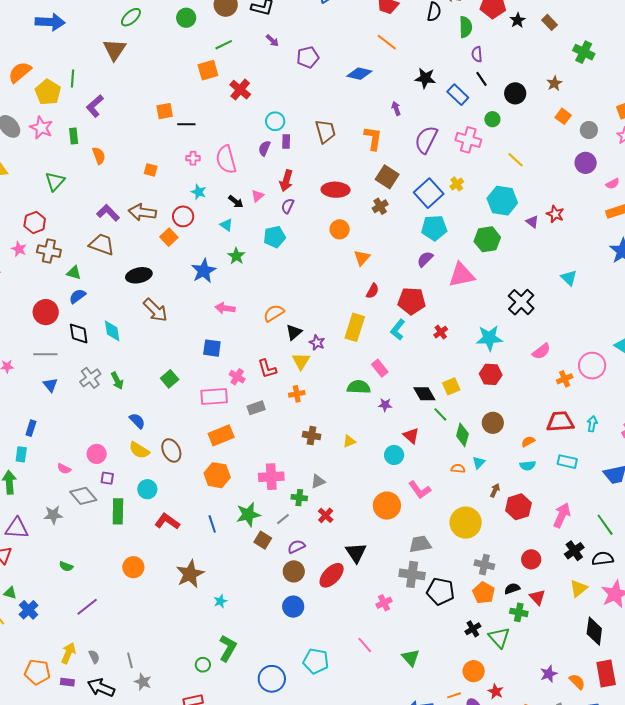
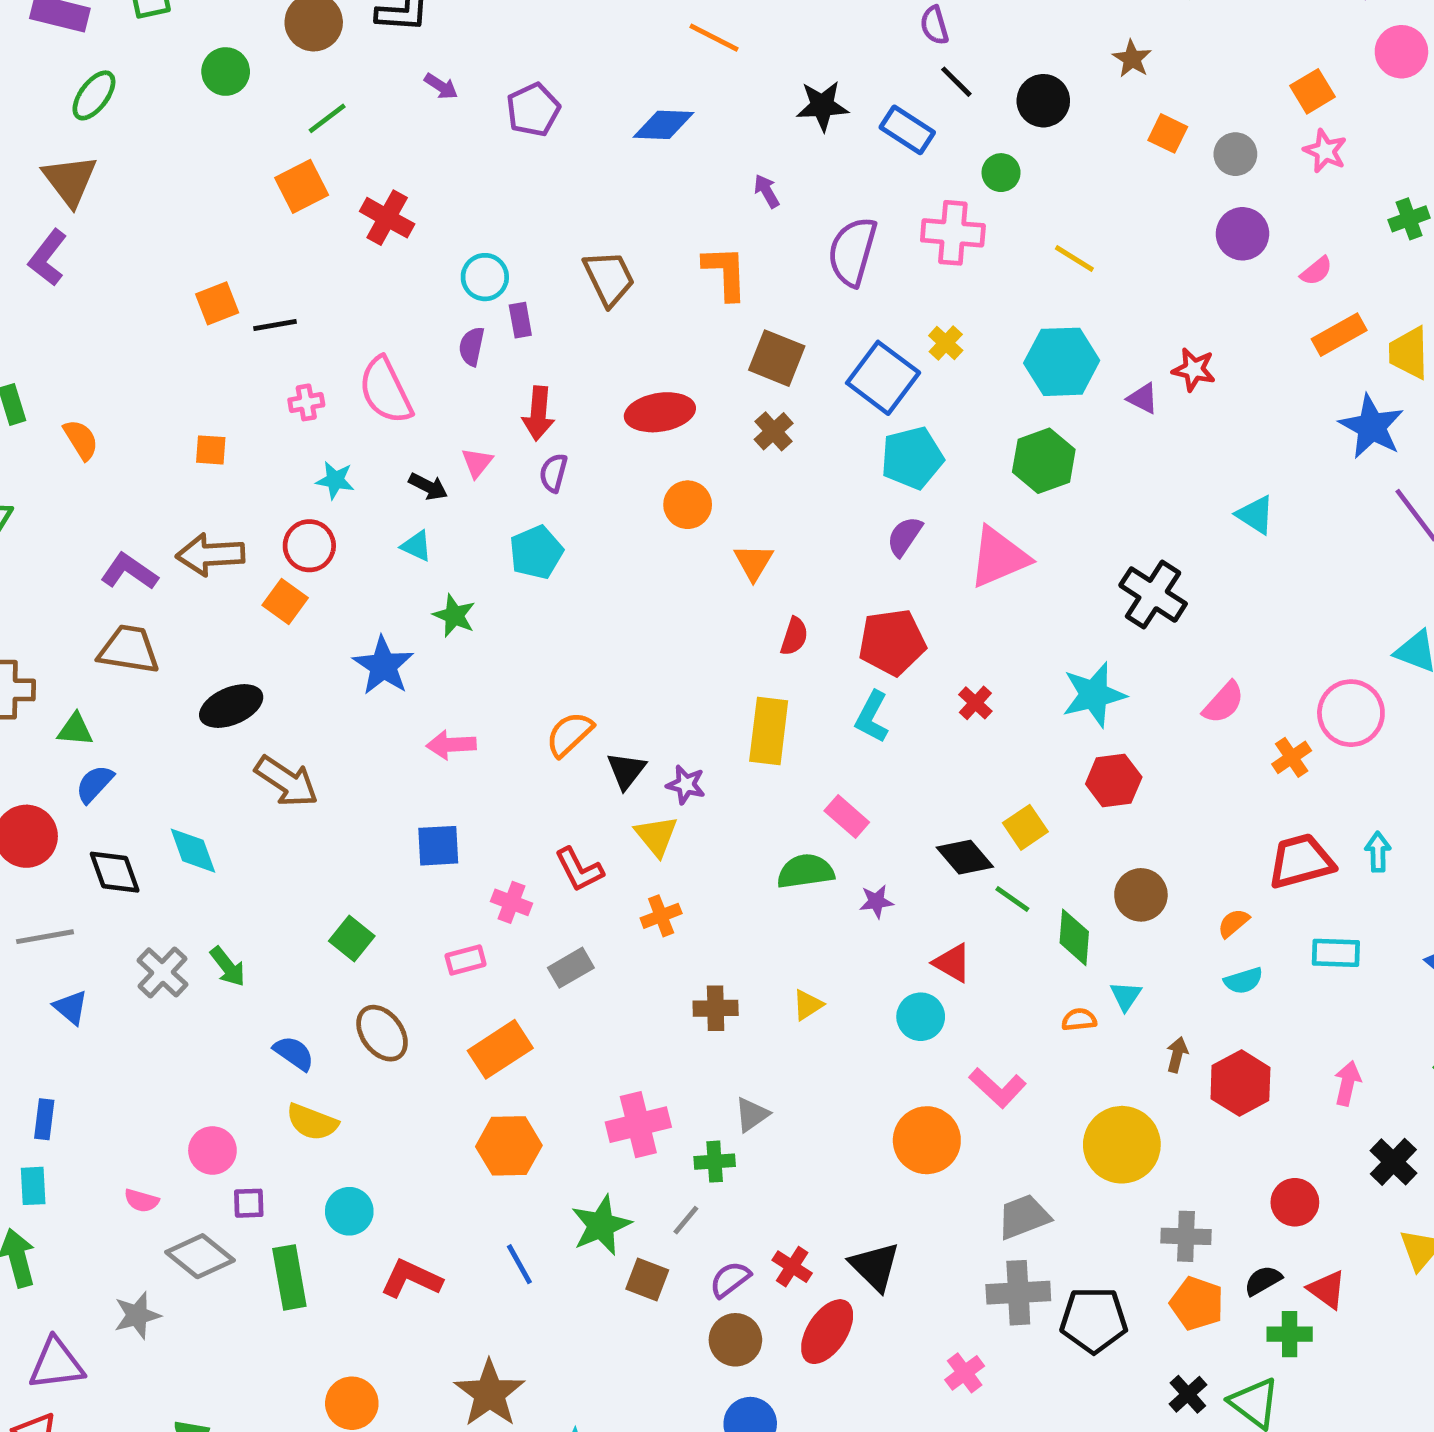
purple L-shape: (95, 106) -> (48, 258), moved
pink rectangle: (214, 396) -> (466, 960), size x0.6
brown ellipse: (171, 450) -> (382, 1033), moved
red cross: (326, 515) -> (792, 1267), moved
pink arrow: (562, 515) -> (1347, 1083), size x0.7

